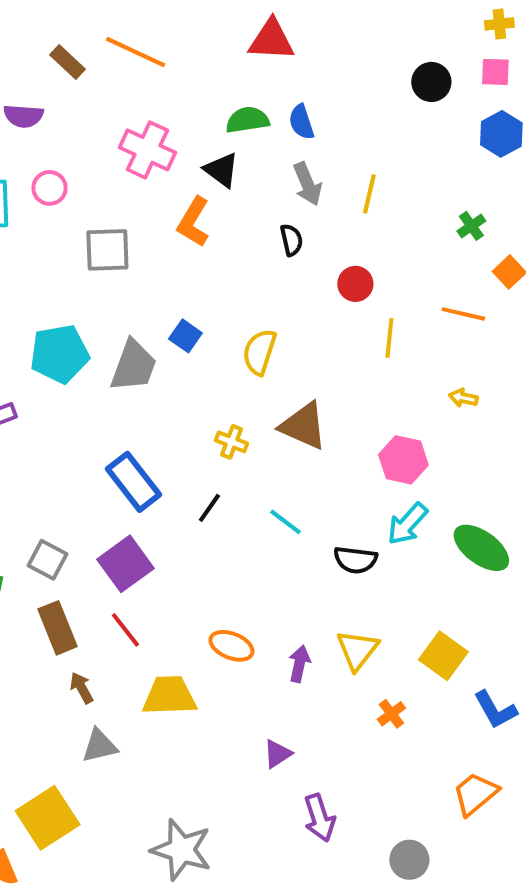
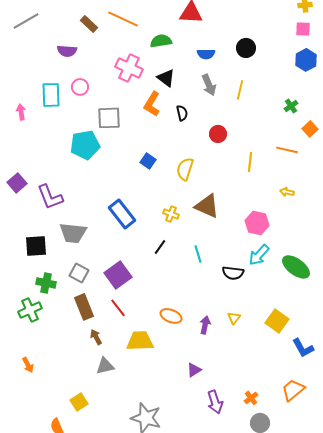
black circle: (431, 82) -> (246, 48), moved
green semicircle: (247, 120) -> (161, 41), moved
blue semicircle: (301, 122) -> (206, 54), turned -72
black semicircle: (291, 240) -> (182, 113), moved
red circle: (355, 284) -> (218, 134), moved
cyan pentagon: (60, 354) -> (85, 145), moved
gray trapezoid: (133, 366) -> (73, 233), moved, turned 76
blue rectangle: (133, 482) -> (122, 214), moved
cyan line: (285, 522) -> (198, 254), turned 36
yellow triangle: (357, 650) -> (234, 318), size x0.6
orange cross: (391, 714) -> (251, 398), moved
yellow square: (48, 818) -> (79, 402), size x0.6

